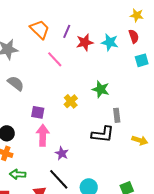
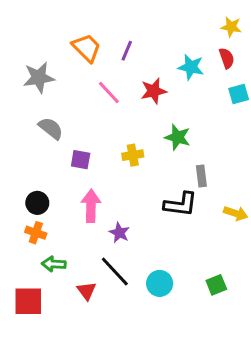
red star: (85, 42) -> (154, 91), moved
yellow cross: (71, 101) -> (133, 155), turned 32
purple square: (38, 112) -> (81, 160), moved

